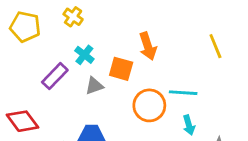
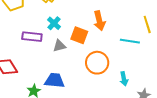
purple rectangle: (55, 76) -> (32, 37), turned 48
cyan line: (183, 93) -> (130, 41), moved

